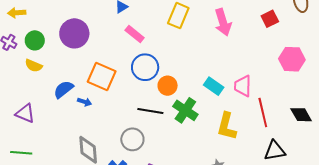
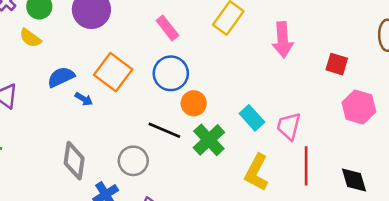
red square: (270, 19) -> (337, 64), moved, turned 30

